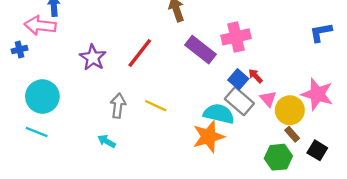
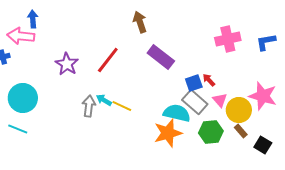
pink cross: (236, 37) -> (228, 39), moved
blue square: (238, 79) -> (194, 83), turned 30
cyan arrow: (107, 141) -> (104, 100), moved
green hexagon: (278, 157) -> (211, 132), moved

